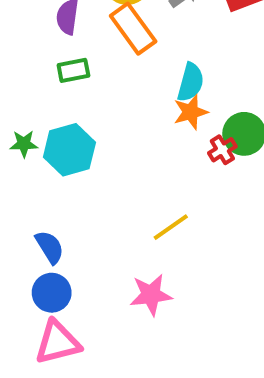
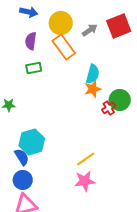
cyan hexagon: (69, 150) -> (32, 142), moved
yellow line: (171, 227) -> (86, 159), moved
pink star: (151, 295) -> (85, 181), moved

